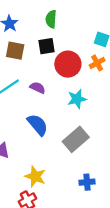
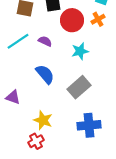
blue cross: (87, 182) -> (89, 125), size x1.6

